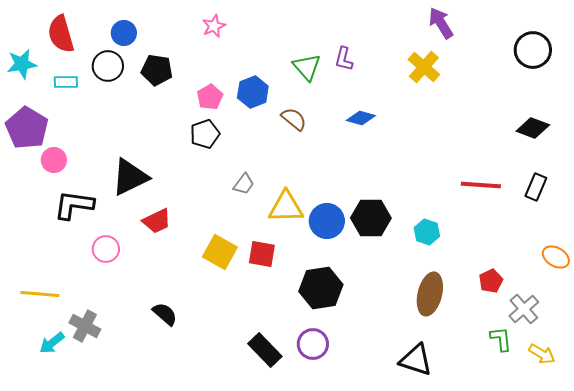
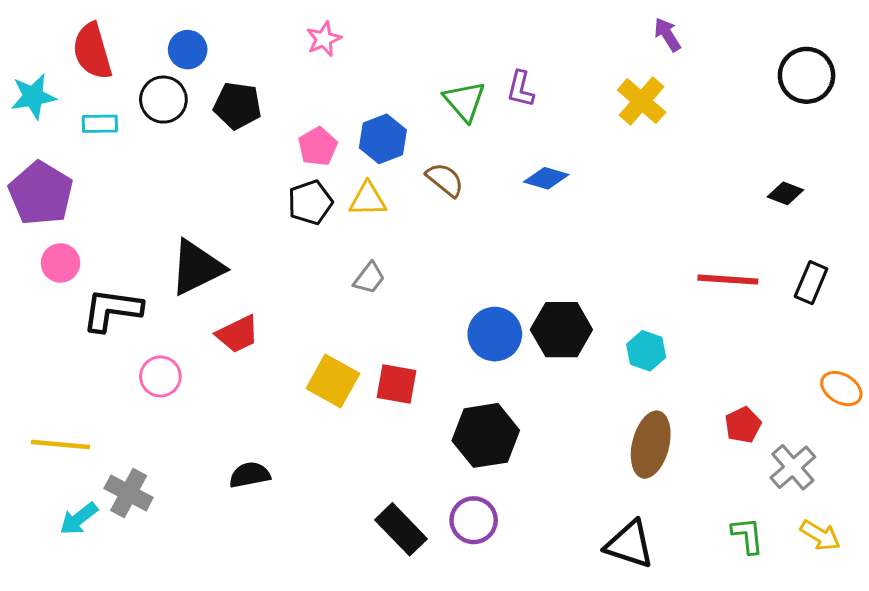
purple arrow: (441, 23) -> (667, 34), size x0.7
black diamond: (533, 128) -> (785, 193), moved, size x0.7
pink circle: (54, 160) -> (61, 263), moved
yellow triangle: (286, 207) -> (368, 199), moved, size x0.7
black semicircle: (165, 314) -> (250, 475), turned -52
green L-shape: (501, 339) -> (748, 535), moved

